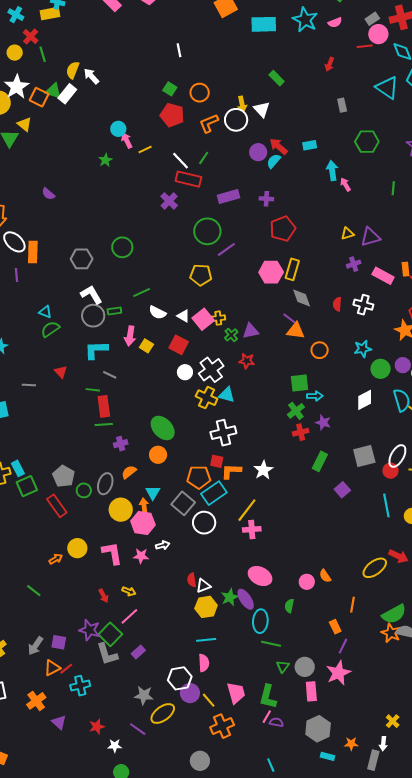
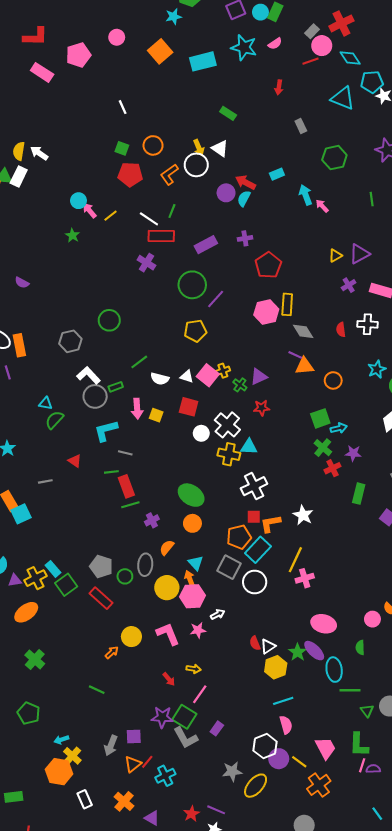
purple line: (138, 729) -> (216, 810), moved

